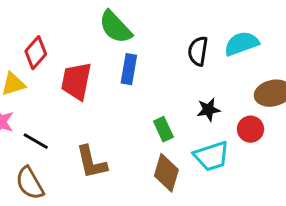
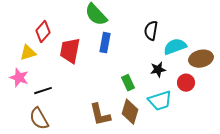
cyan semicircle: (241, 44) -> (175, 47), moved
black line: (36, 141) -> (43, 91), turned -48
brown L-shape: (91, 162) -> (100, 115), moved

